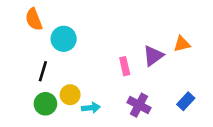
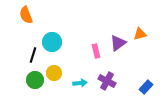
cyan circle: (64, 39) -> (52, 42), moved
blue rectangle: (186, 101) -> (146, 87), moved
cyan arrow: (91, 108) -> (80, 83), moved

